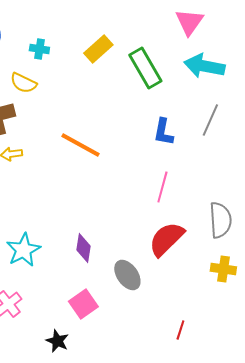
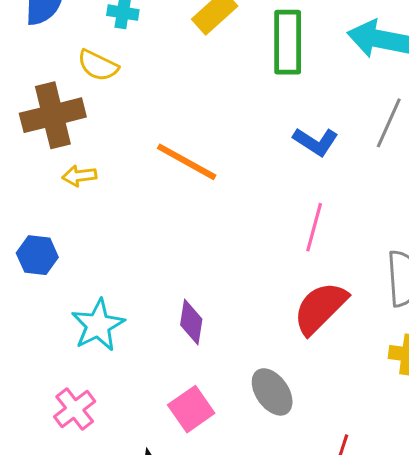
green rectangle: (145, 68) -> (288, 42), turned 30
blue L-shape: (163, 132) -> (316, 142), turned -68
gray ellipse: (127, 275) -> (272, 392), moved

